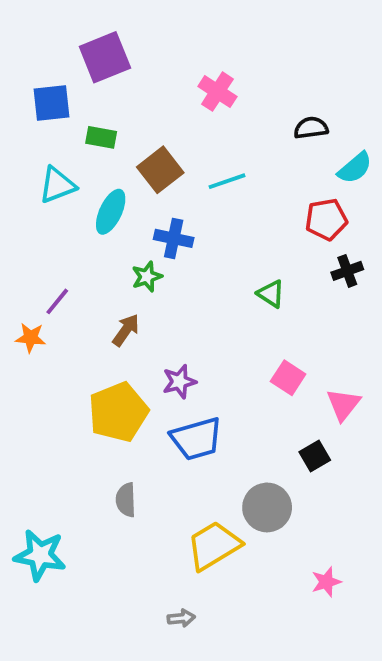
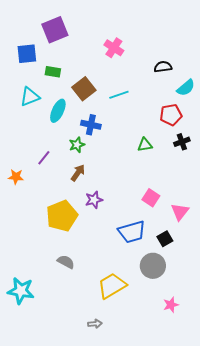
green triangle: (271, 294) -> (145, 145), moved, turned -42
purple line: (57, 301) -> (44, 158), moved
brown arrow: (126, 330) -> (78, 173), moved
blue trapezoid: (196, 439) -> (132, 232), moved
gray semicircle: (126, 500) -> (66, 262), turned 120
gray circle: (267, 507) -> (153, 266), moved

